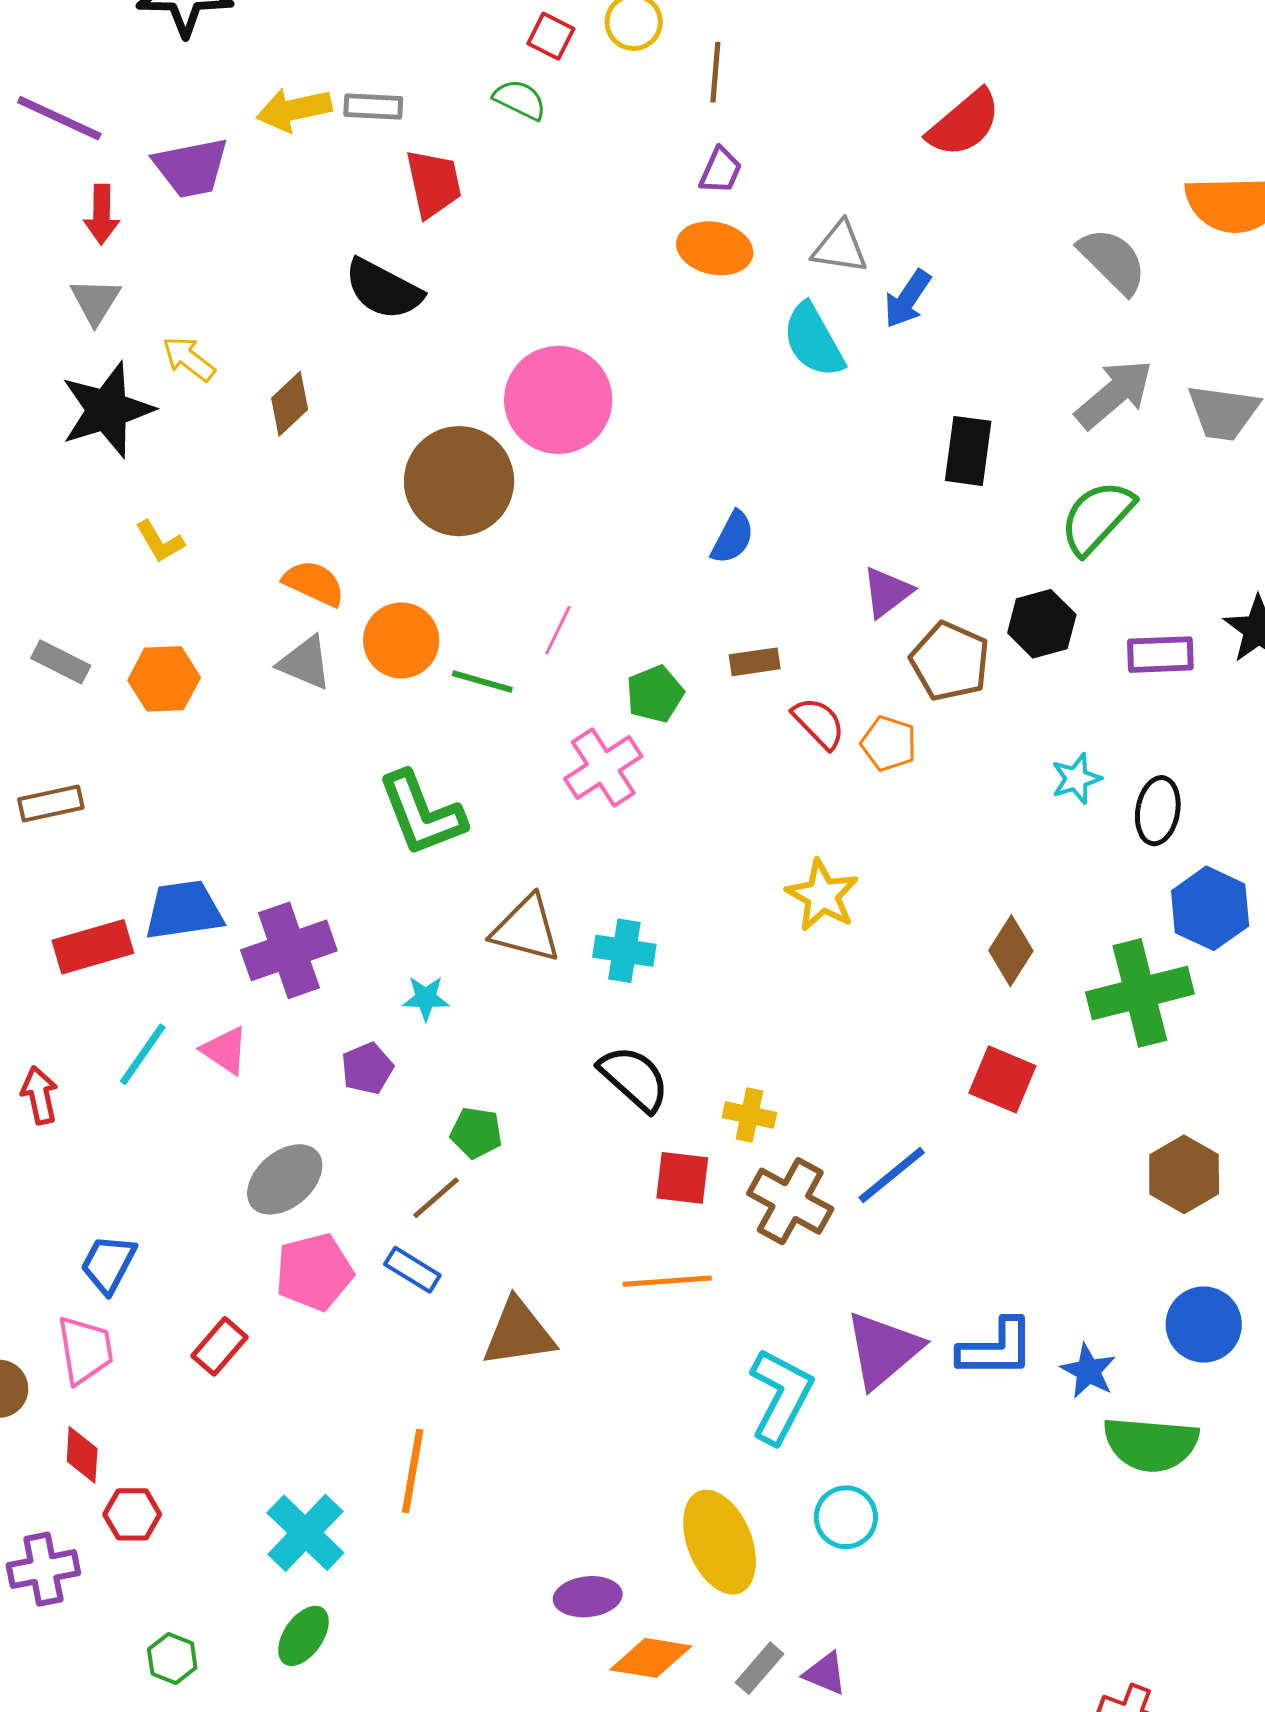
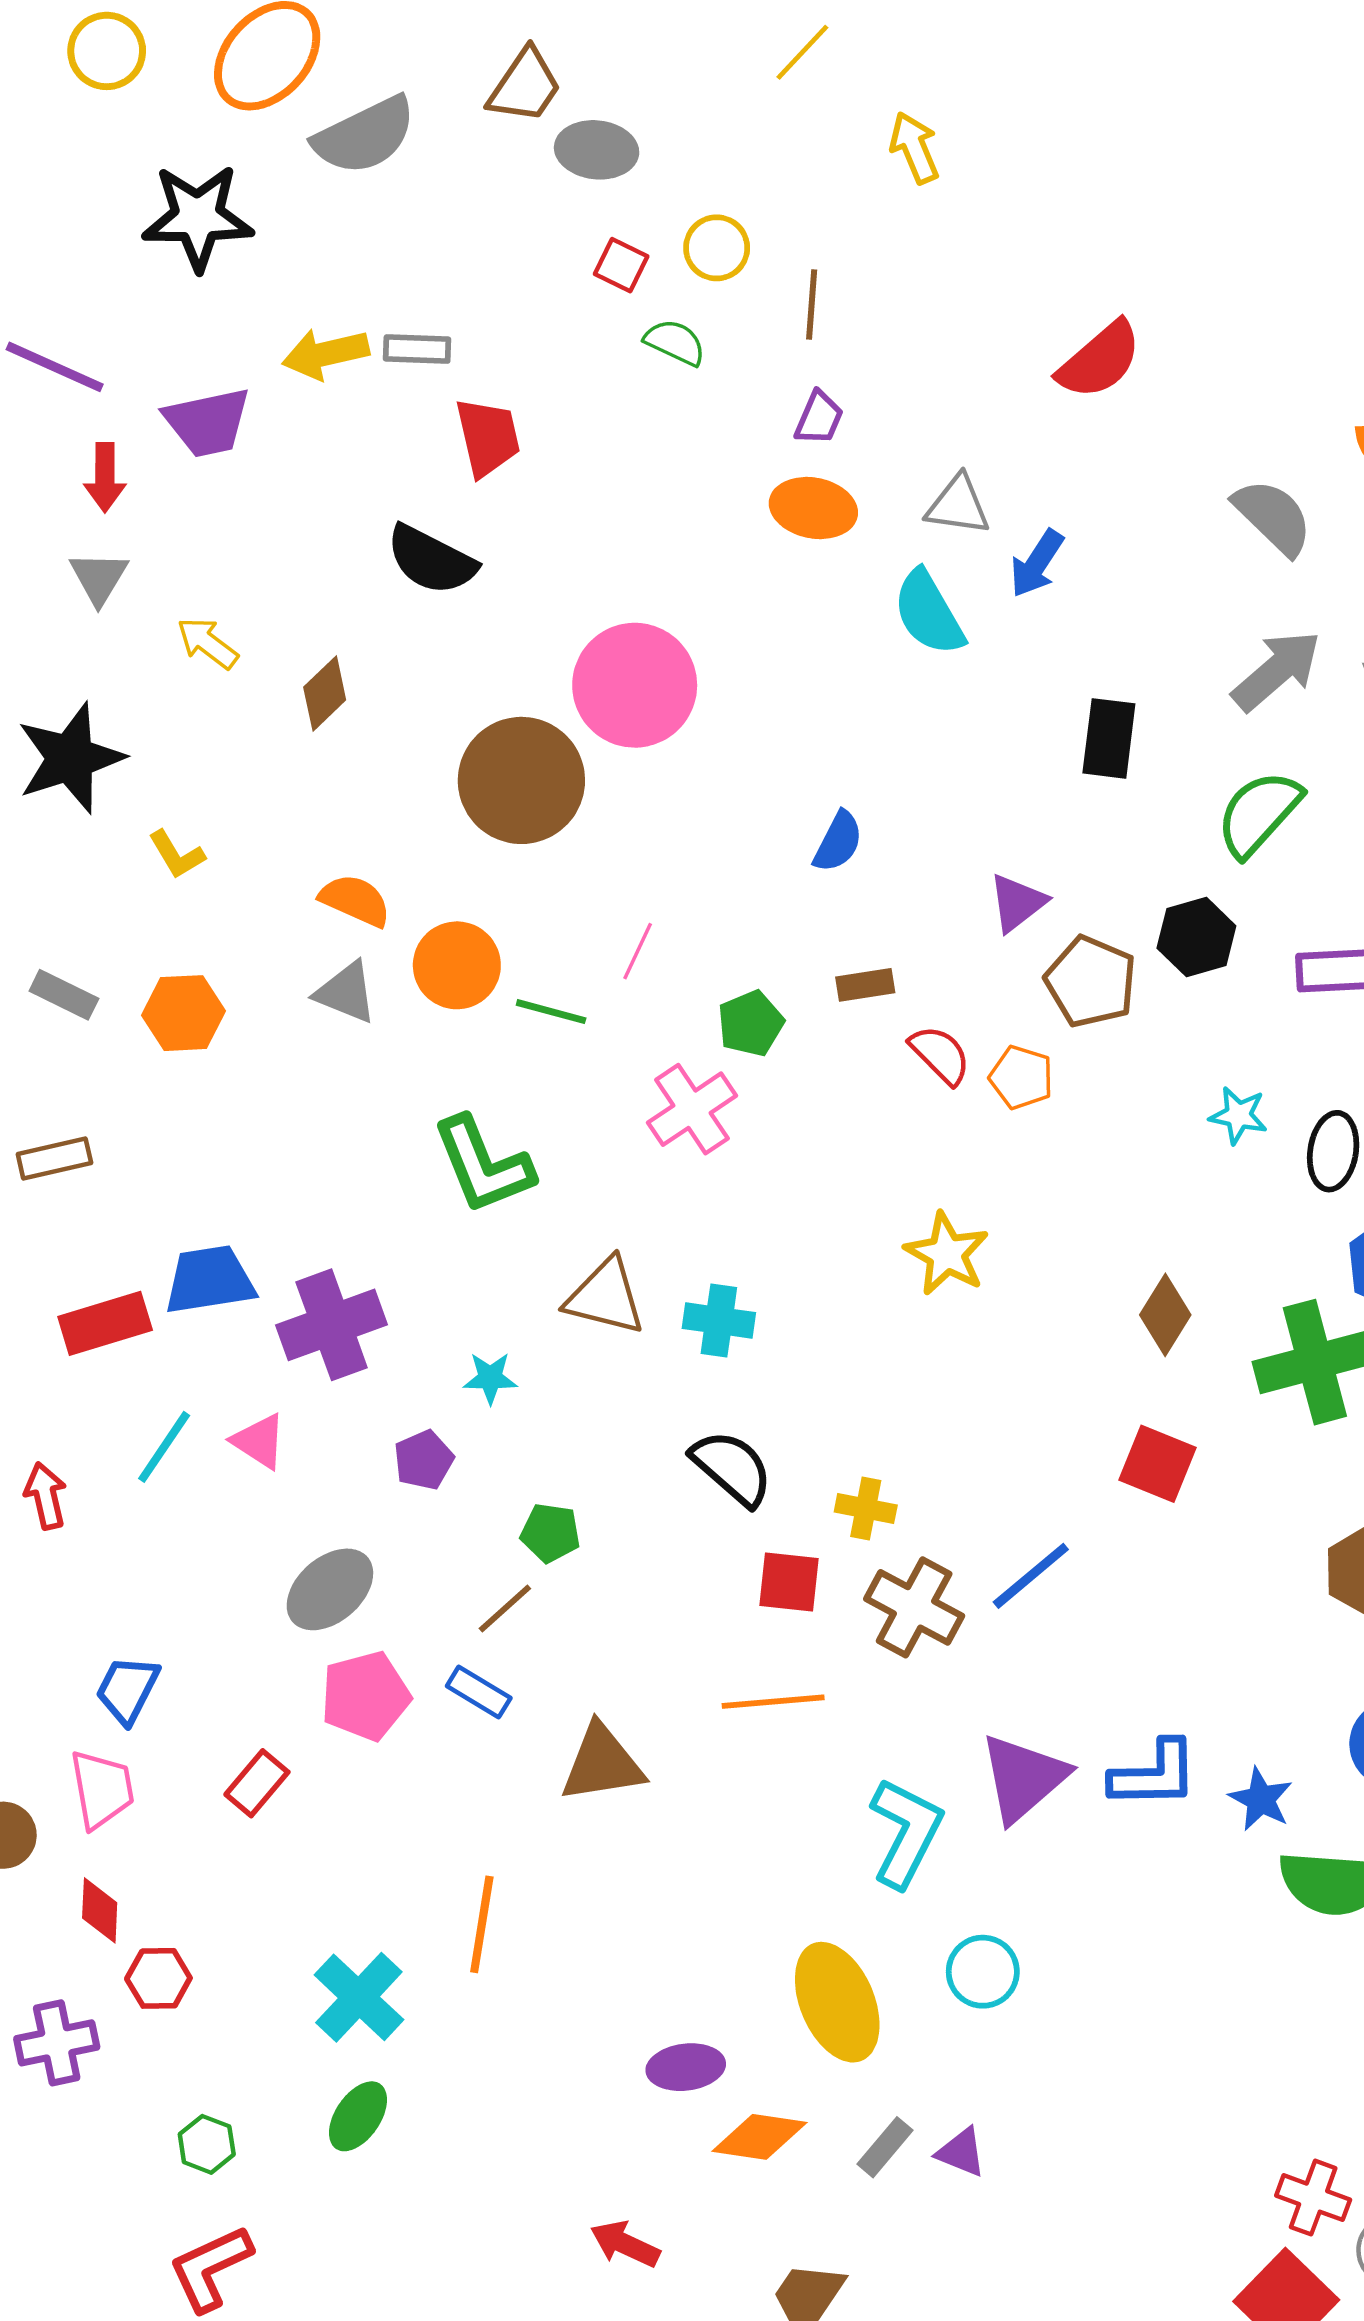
green semicircle: (520, 100) -> (675, 342), moved
black star: (107, 410) -> (70, 758), moved
cyan star: (1076, 779) -> (1238, 1115), turned 30

